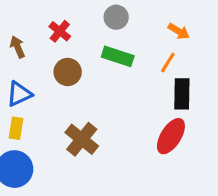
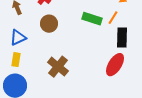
green rectangle: (118, 56) -> (92, 19), moved

